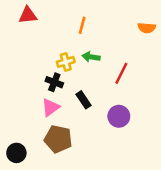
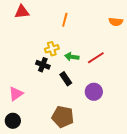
green arrow: (91, 57) -> (72, 57), moved
red line: (121, 73) -> (96, 58), turned 30
pink triangle: (51, 107) -> (16, 94), moved
brown pentagon: (58, 139) -> (63, 117), moved

